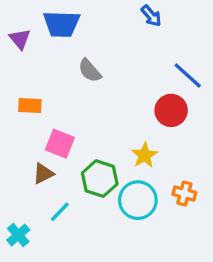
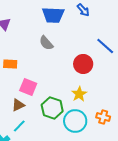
blue trapezoid: (61, 24) -> (53, 15), moved
red circle: (171, 110) -> (83, 64), moved
cyan line: (60, 212) -> (19, 126), moved

